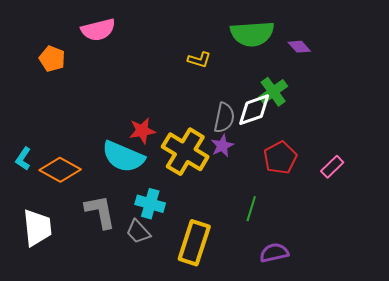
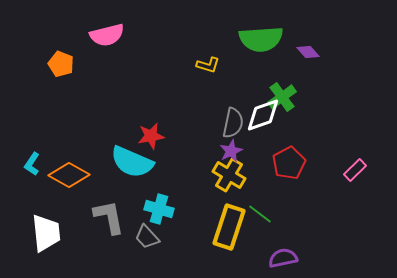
yellow cross: (185, 152) -> (229, 175), moved, size x0.7
pink rectangle: (332, 167) -> (355, 170), moved
green line: (251, 209) -> (260, 214), turned -70
yellow rectangle: (194, 243) -> (229, 227), moved

